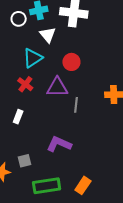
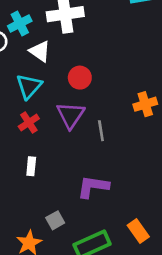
red cross: (25, 84) -> (29, 122), turned 35
purple triangle: (57, 87) -> (71, 115), turned -40
orange rectangle: (83, 185) -> (138, 231), turned -54

